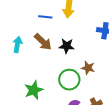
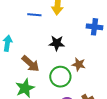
brown arrow: (43, 42) -> (31, 64), moved

